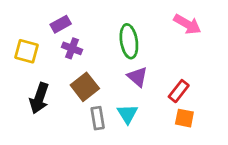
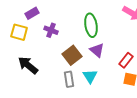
purple rectangle: (61, 24) -> (32, 13), moved
brown square: (85, 87) -> (72, 55), moved
black arrow: (39, 98) -> (28, 65), turned 110

